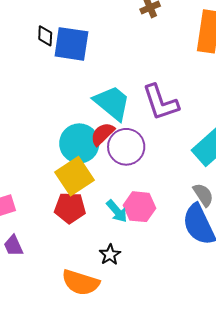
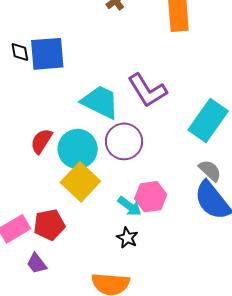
red semicircle: (102, 134) -> (41, 141), moved
red pentagon: (70, 208) -> (49, 225), moved
black star: (110, 255) -> (127, 238), moved

